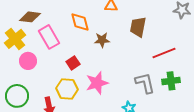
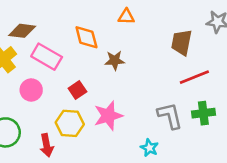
brown trapezoid: (138, 27) -> (182, 42), moved
pink rectangle: (49, 37) -> (47, 57), turned -30
pink circle: (28, 61) -> (31, 90), moved

